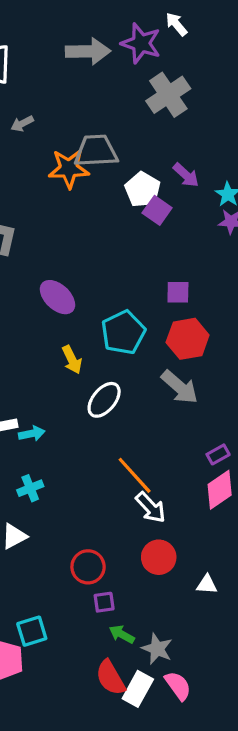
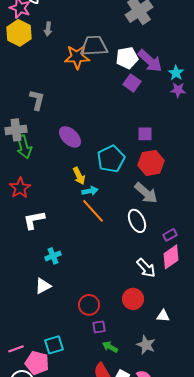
gray arrow: (22, 124) -> (48, 29), turned -56
purple arrow: (186, 175) -> (150, 61), size x1.5
white pentagon: (143, 189) -> (127, 58), moved, turned 30
white ellipse: (104, 400) -> (137, 221), moved, turned -65
cyan arrow: (32, 434) -> (90, 191), moved
orange line: (135, 475) -> (93, 211), moved
white arrow: (151, 507) -> (146, 268), moved
gray star: (157, 649) -> (146, 345), moved

